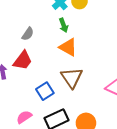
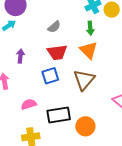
red trapezoid: (23, 60) -> (57, 52), moved, turned 30
blue square: (45, 91) -> (50, 76), moved

